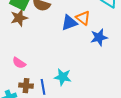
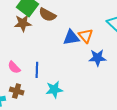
cyan star: (63, 77) -> (54, 90), turned -30
blue line: (43, 87) -> (37, 70), moved

